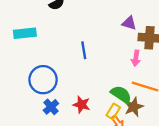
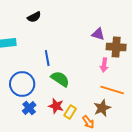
blue line: (84, 50) -> (47, 58), moved
green semicircle: (121, 94) -> (60, 79), moved
yellow rectangle: (113, 111) -> (70, 112), moved

